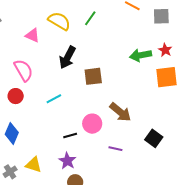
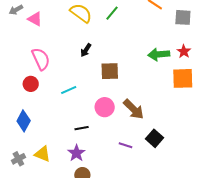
pink triangle: (32, 35) -> (35, 19), moved
black arrow: (67, 57) -> (86, 50), size x0.6
pink circle: (92, 124) -> (105, 107), moved
black square: (154, 138) -> (155, 138), moved

